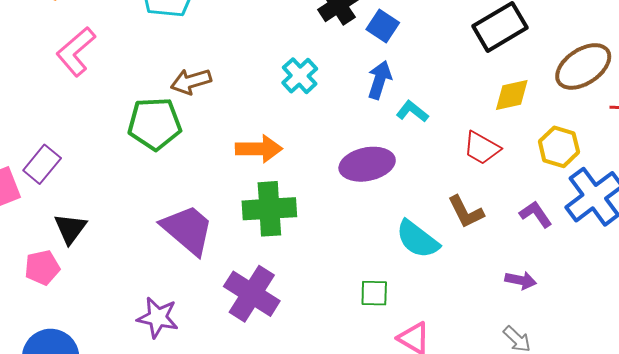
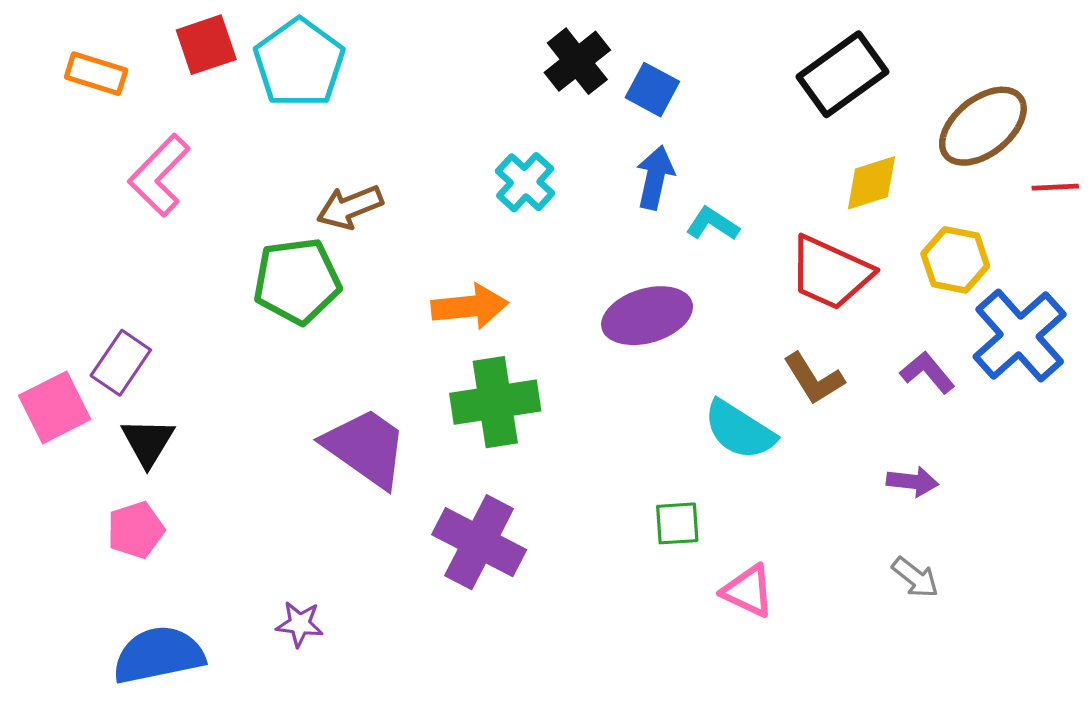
red trapezoid: (482, 148) -> (830, 273), size x1.4
black triangle: (70, 229) -> (148, 442), moved
purple star: (158, 318) -> (300, 624), moved, size x0.7

